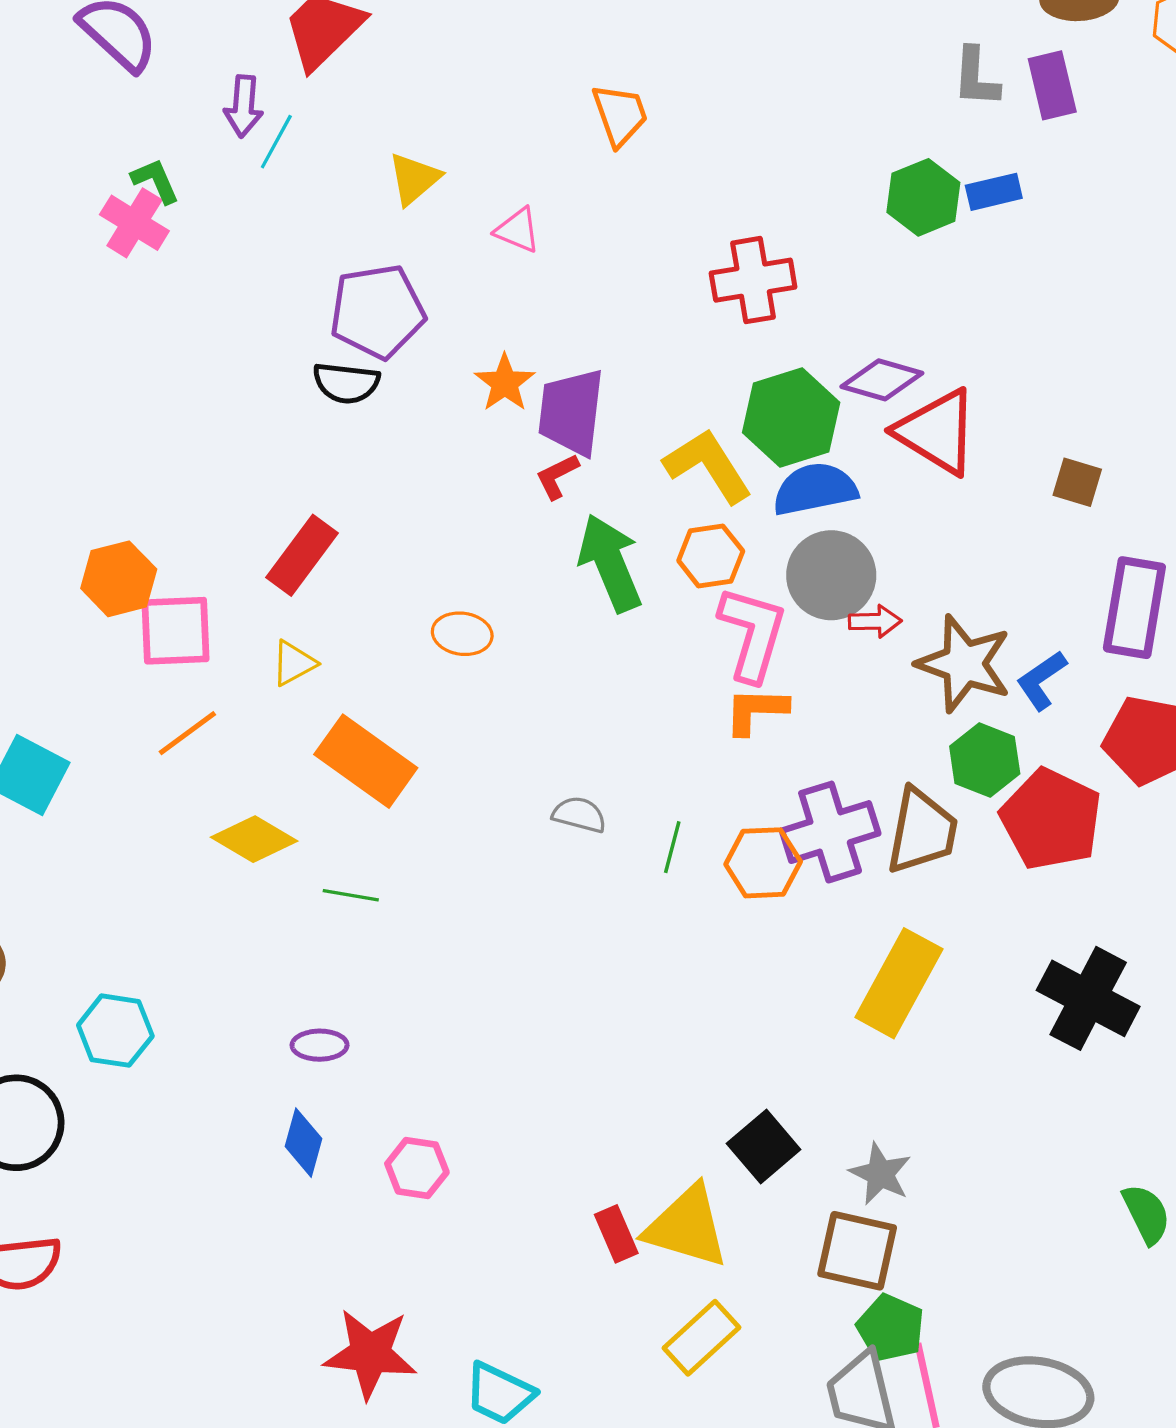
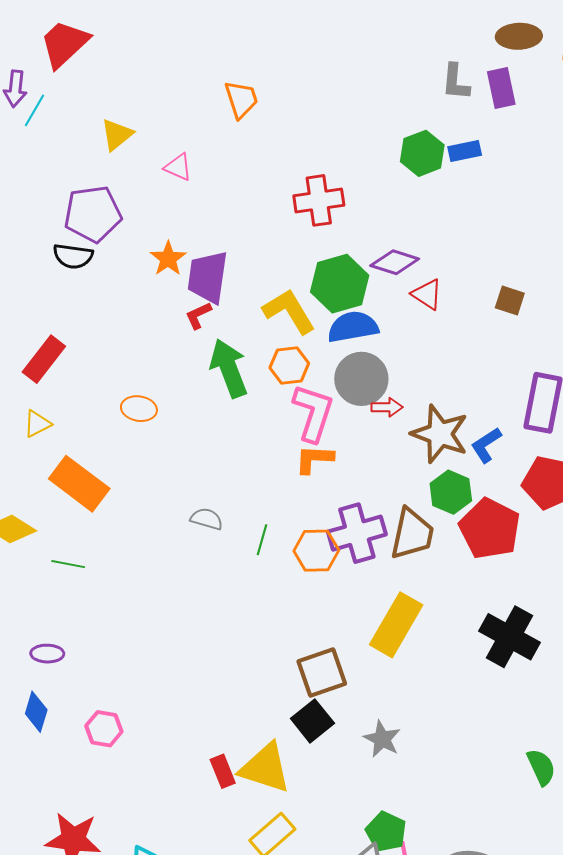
red triangle: (937, 432) -> (427, 294), size x0.6
brown square: (1077, 482) -> (510, 301), moved
brown square: (857, 1251) -> (322, 673), moved, turned -33

